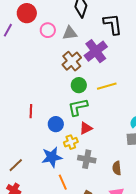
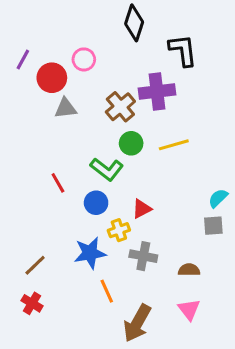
red circle: (27, 13) -> (52, 78), moved
gray triangle: (70, 33) -> (66, 108), moved
purple cross: (96, 51) -> (157, 91), turned 30
green L-shape: (78, 107) -> (107, 169), moved, turned -130
red line: (31, 111) -> (58, 183), turned -32
brown semicircle: (117, 168) -> (189, 270), turned 96

